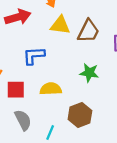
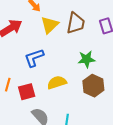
yellow triangle: (60, 25) -> (50, 25), turned -36
brown hexagon: (80, 115) -> (93, 86), moved

